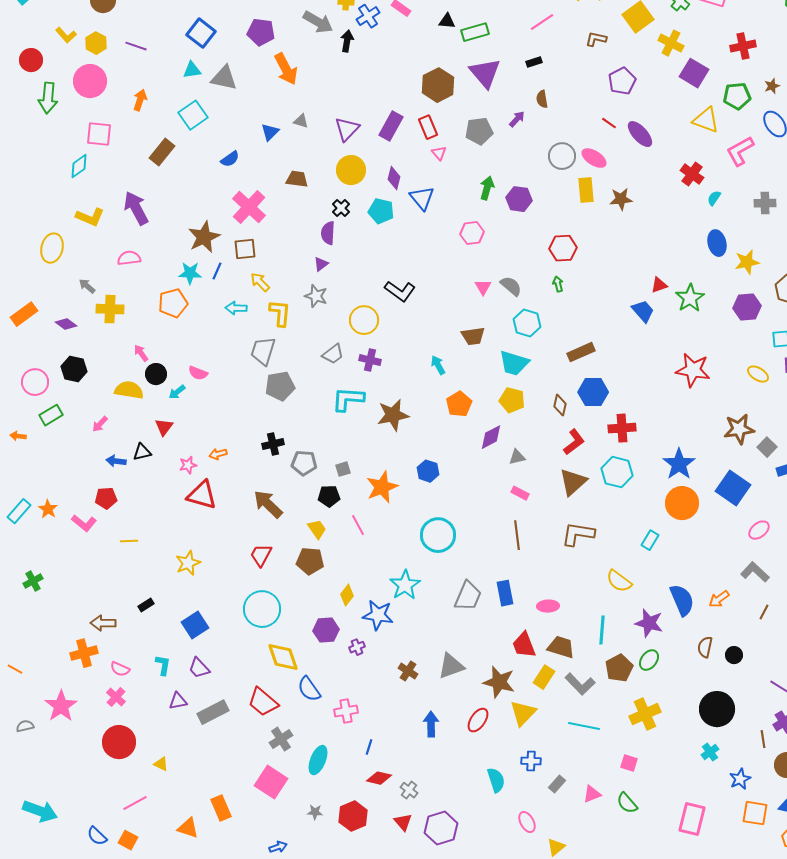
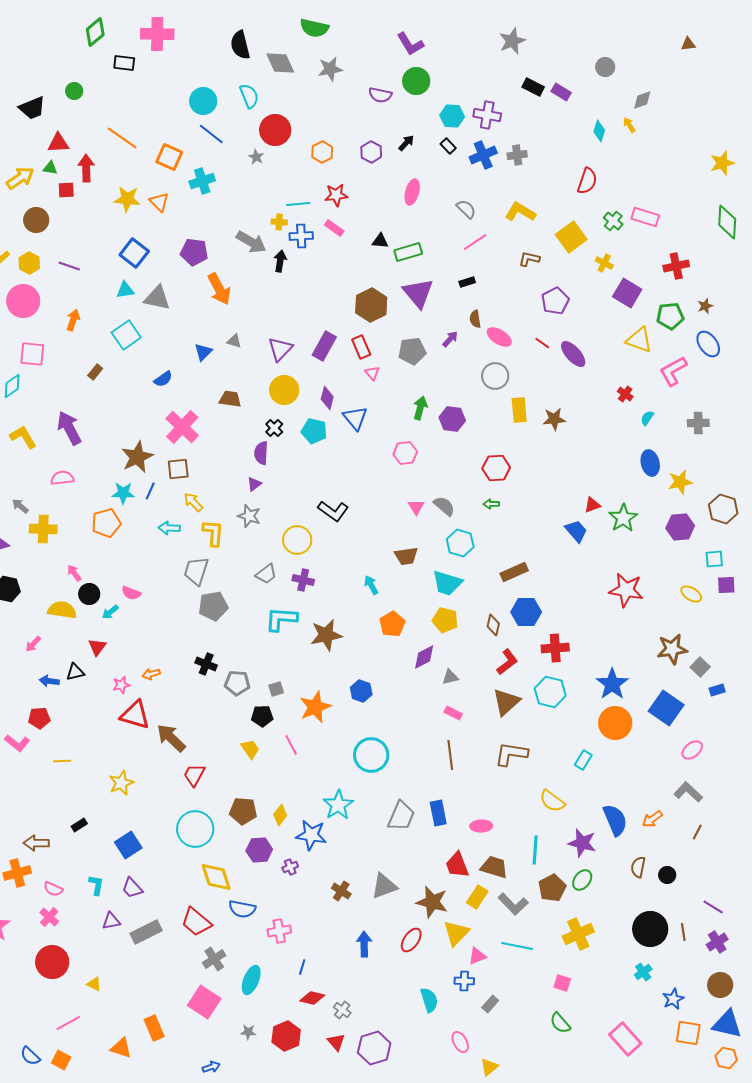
blue cross: (368, 16) -> (301, 236), turned 30
yellow cross: (671, 43) -> (604, 263), size x0.7
brown rectangle: (162, 152) -> (95, 372), size x0.6
pink ellipse: (594, 158) -> (499, 337), moved
red cross: (692, 174) -> (625, 394), size x0.7
yellow L-shape: (90, 217) -> (23, 437), turned -144
green arrow: (558, 284) -> (491, 504), turned -77
black cross: (273, 444) -> (206, 664), turned 35
brown arrow: (268, 504) -> (171, 738), moved
brown pentagon: (310, 561) -> (243, 811), moved
blue semicircle: (309, 689) -> (242, 909), turned -44
brown line: (763, 739) -> (683, 932), moved
pink triangle: (592, 794) -> (477, 956), moved
pink rectangle: (692, 819) -> (625, 1039), turned -56

